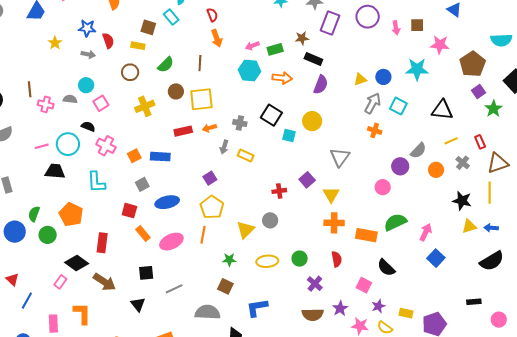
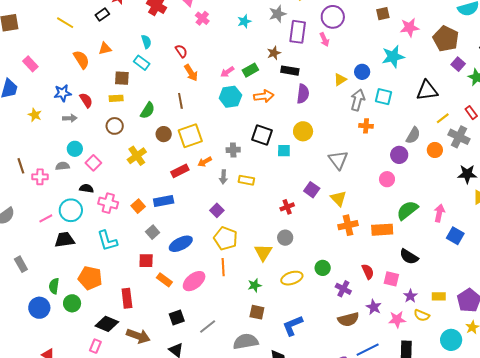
pink arrow: (396, 28) -> (324, 40), moved
gray cross: (463, 163) -> (459, 137), size x1.5
red semicircle: (337, 259) -> (368, 272), moved

